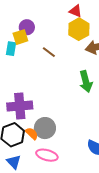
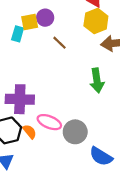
purple circle: (27, 27) -> (45, 18), moved
gray circle: (45, 128) -> (75, 132), moved
pink ellipse: (47, 155) -> (49, 122), moved

